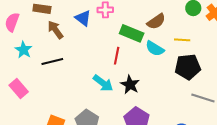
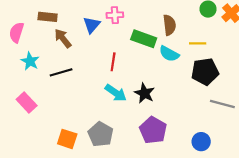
blue triangle: (83, 18) -> (92, 25), turned 36
brown semicircle: (156, 21) -> (169, 25), turned -60
red line: (117, 56) -> (113, 62), moved

